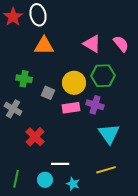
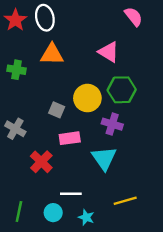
pink semicircle: (121, 44) -> (133, 17), moved
green cross: (24, 79) -> (17, 70), moved
pink rectangle: (71, 108) -> (70, 138), moved
cyan triangle: (109, 134) -> (104, 158), moved

